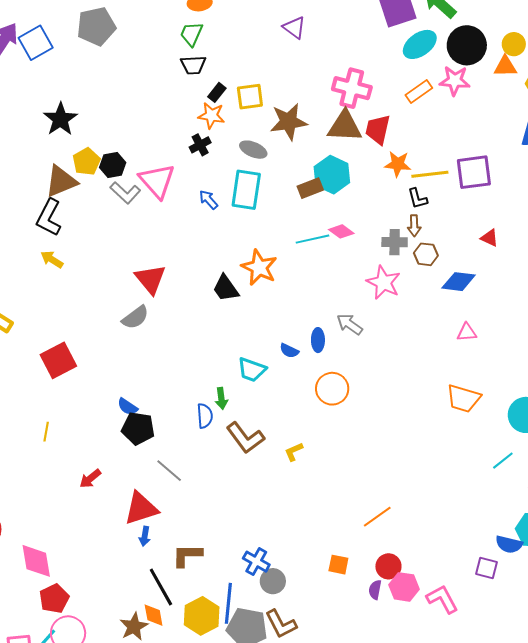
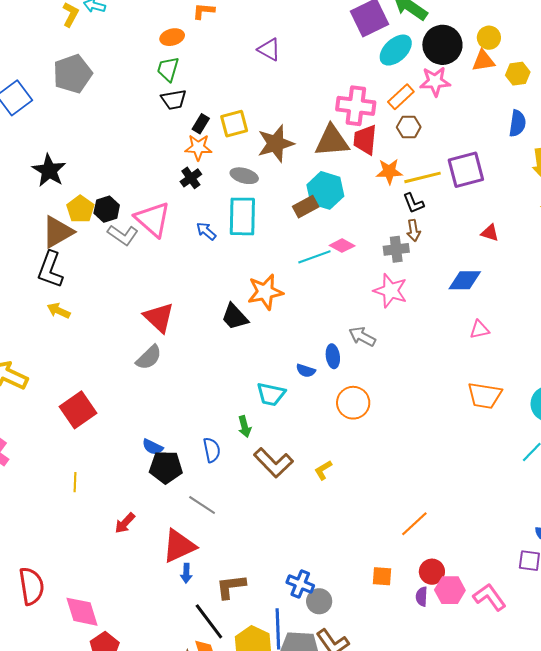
pink cross: (352, 88) -> (356, 106), moved
brown hexagon: (426, 254) -> (409, 127), moved
orange star: (259, 267) -> (265, 292), turned -30
blue semicircle: (205, 416) -> (212, 450), moved

